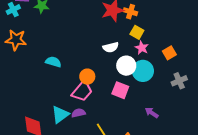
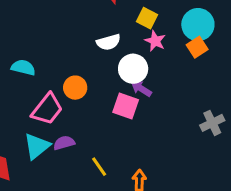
cyan circle: (143, 71) -> (198, 25), moved
gray cross: (179, 81) -> (212, 123), moved
pink trapezoid: (82, 91) -> (47, 109), moved
purple arrow: (152, 113) -> (141, 89), moved

